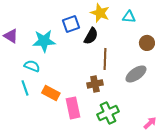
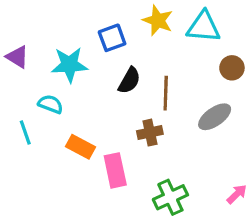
cyan triangle: (129, 17) -> (204, 27), size x1.6
black semicircle: (91, 36) -> (129, 80), moved
cyan line: (25, 88) -> (25, 133), moved
green cross: (108, 113) -> (170, 197), moved

